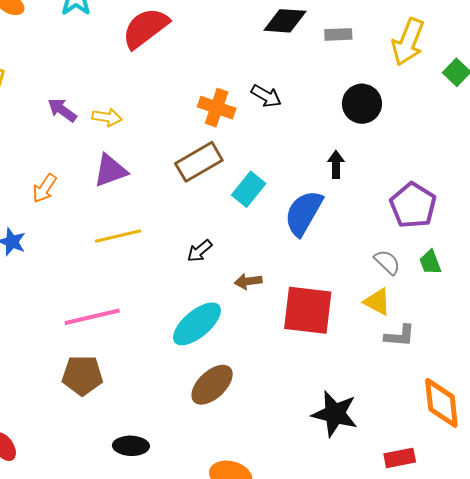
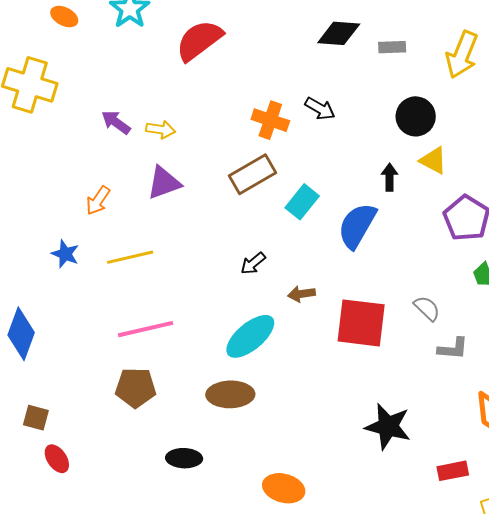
yellow line: (118, 236) -> (130, 257), moved
gray semicircle: (387, 262) -> (427, 308), moved
yellow triangle: (377, 302) -> (433, 160), moved
brown ellipse: (212, 385) -> (230, 394), moved, turned 42

